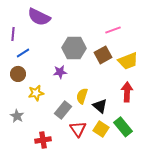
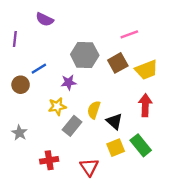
purple semicircle: (39, 17) -> (45, 19), size x0.7
blue line: (23, 53) -> (39, 69), moved
yellow star: (36, 93) -> (57, 106), moved
red triangle: (78, 129) -> (89, 167), moved
yellow square: (101, 129) -> (116, 148), turned 35

